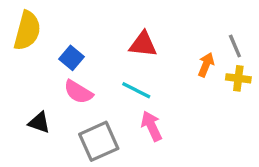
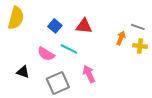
gray line: (235, 46) -> (138, 27), turned -48
blue square: (72, 58) -> (55, 26), moved
cyan line: (136, 90) -> (69, 49), moved

